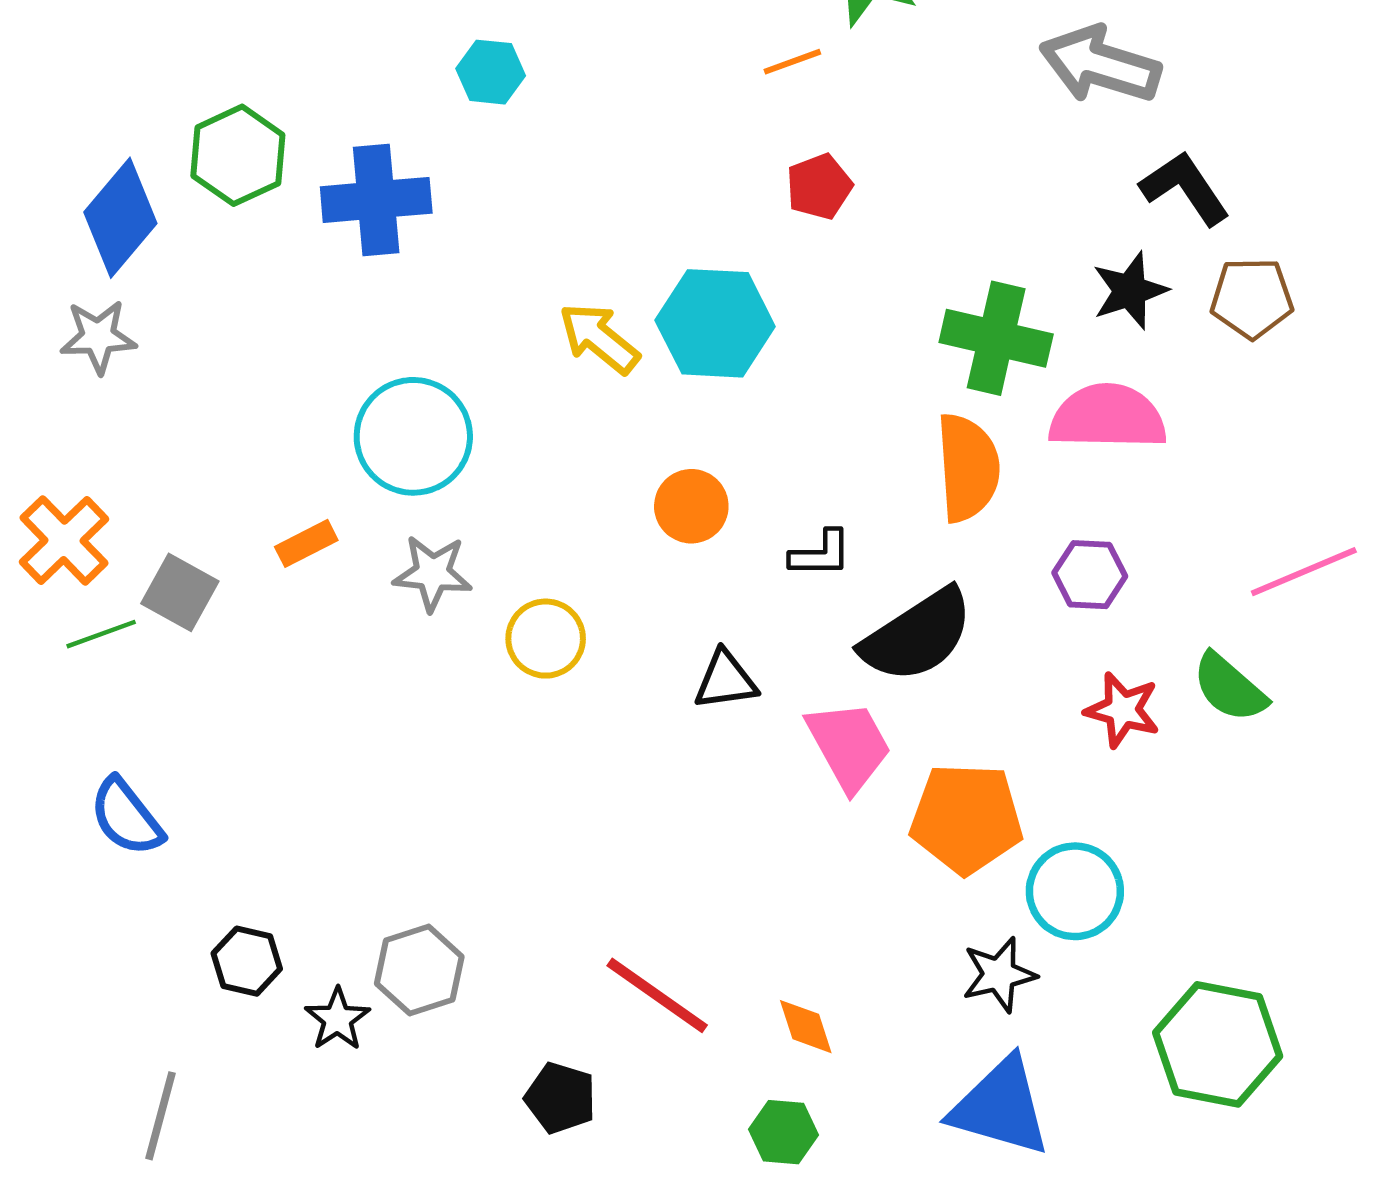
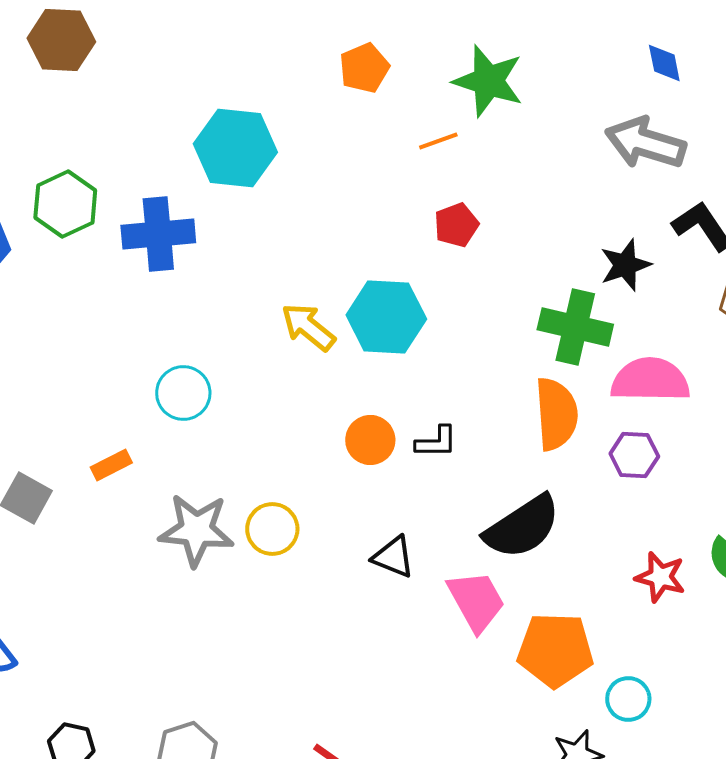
cyan hexagon: (491, 72) -> (235, 148), size x1.8
black star: (1130, 291) -> (625, 265), moved
cyan circle: (413, 436) -> (183, 393), size x0.7
black L-shape: (821, 554) -> (436, 442), moved
gray star: (433, 573) -> (196, 530), moved, size x1.4
purple hexagon: (1090, 575) -> (634, 455), moved
black triangle: (726, 680) -> (393, 557), turned 30
cyan circle: (1075, 891) -> (628, 699), size x0.7

